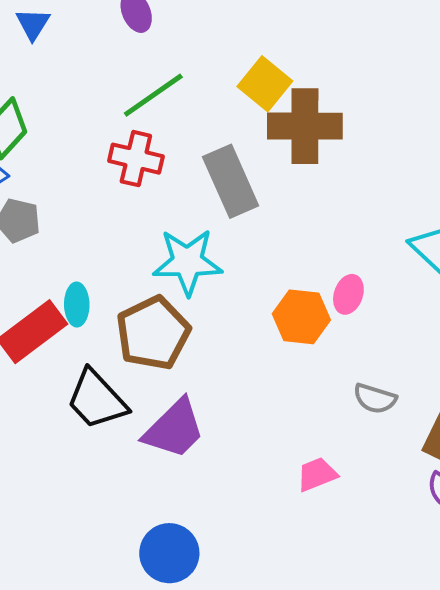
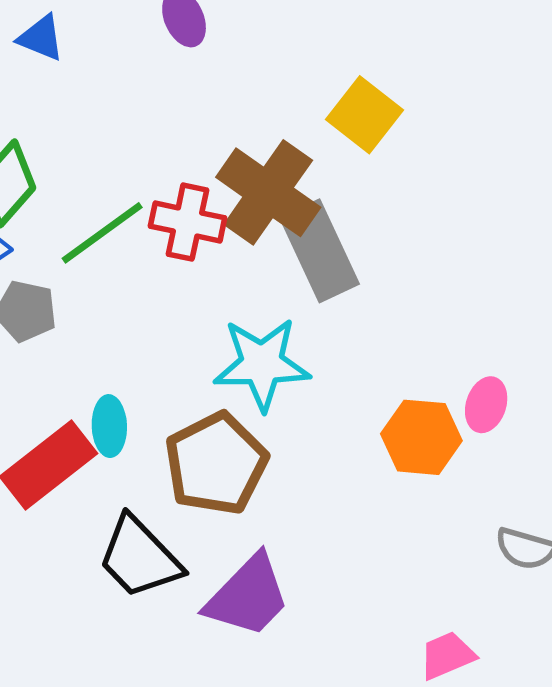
blue triangle: (33, 24) -> (41, 38), turned -39
green line: (153, 95) -> (102, 233), moved
brown cross: (305, 126) -> (268, 192), moved, turned 36

